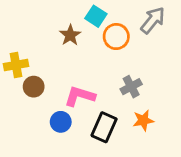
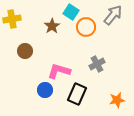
yellow cross: (16, 65) -> (12, 19), moved
brown circle: (34, 87) -> (25, 51), moved
orange star: (143, 120) -> (117, 100), moved

